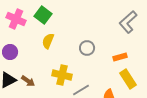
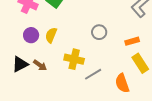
yellow semicircle: (48, 41) -> (51, 35), moved
purple circle: (10, 52) -> (31, 35), moved

